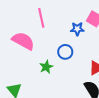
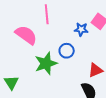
green star: (46, 67) -> (46, 63), size x1.6

